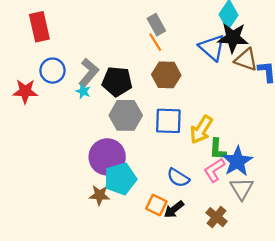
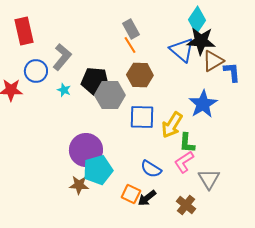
brown triangle: (246, 60) -> (213, 61), turned -50
gray L-shape: (89, 73) -> (62, 57), moved
gray hexagon: (126, 115) -> (110, 95), moved
blue star: (237, 161) -> (203, 104), moved

